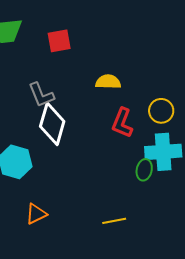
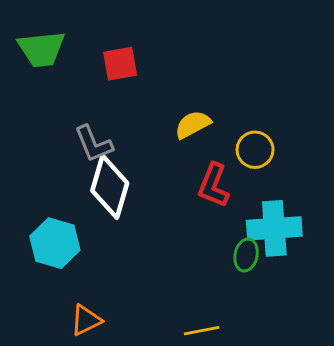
yellow semicircle: (108, 82) -> (193, 125), turned -30
yellow circle: (161, 111) -> (255, 150), moved

